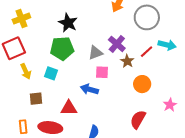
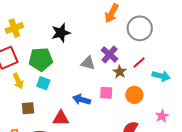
black star: (68, 23) -> (61, 33), turned 30
cyan arrow: (167, 45) -> (161, 76), moved
green pentagon: (62, 48) -> (41, 59), moved
gray triangle: (95, 53) -> (88, 63), turned 35
pink square: (102, 72) -> (106, 93), moved

